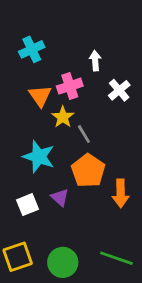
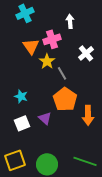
white cross: (119, 90) -> (86, 53), moved
cyan star: (39, 157) -> (21, 96), moved, size x0.6

